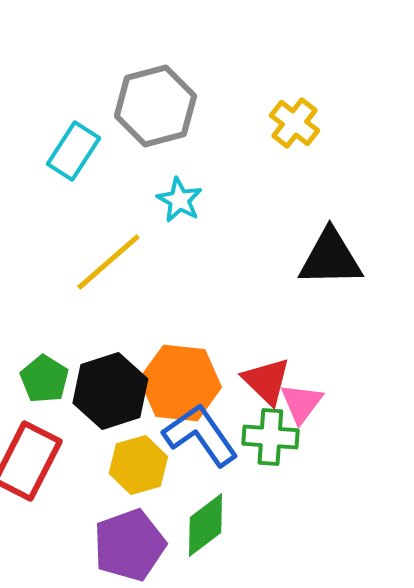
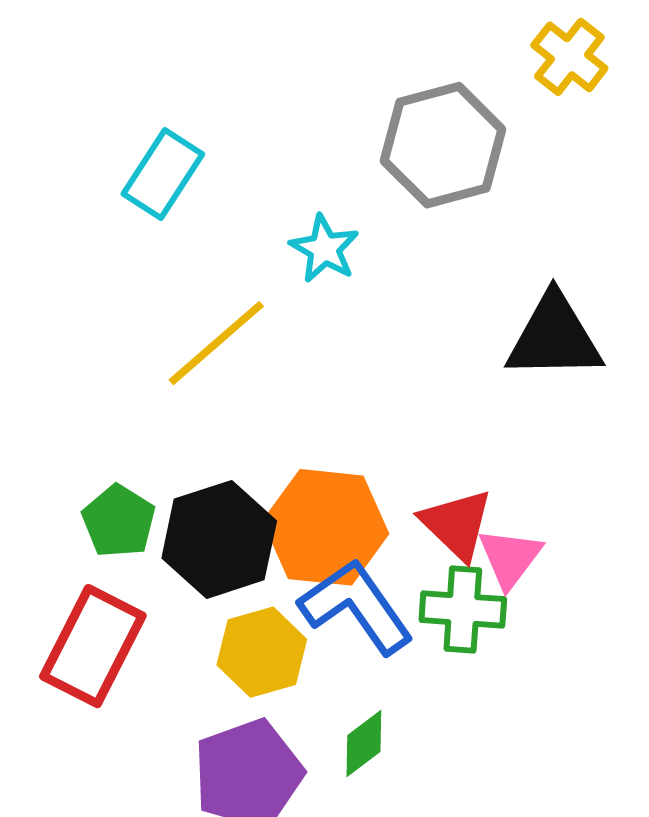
gray hexagon: (155, 106) -> (443, 145), moved
yellow cross: (294, 123) -> (569, 57), moved
green diamond: (205, 525) -> (364, 743), size x0.7

